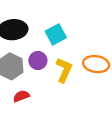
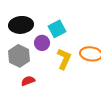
purple circle: (38, 61) -> (42, 43), moved

